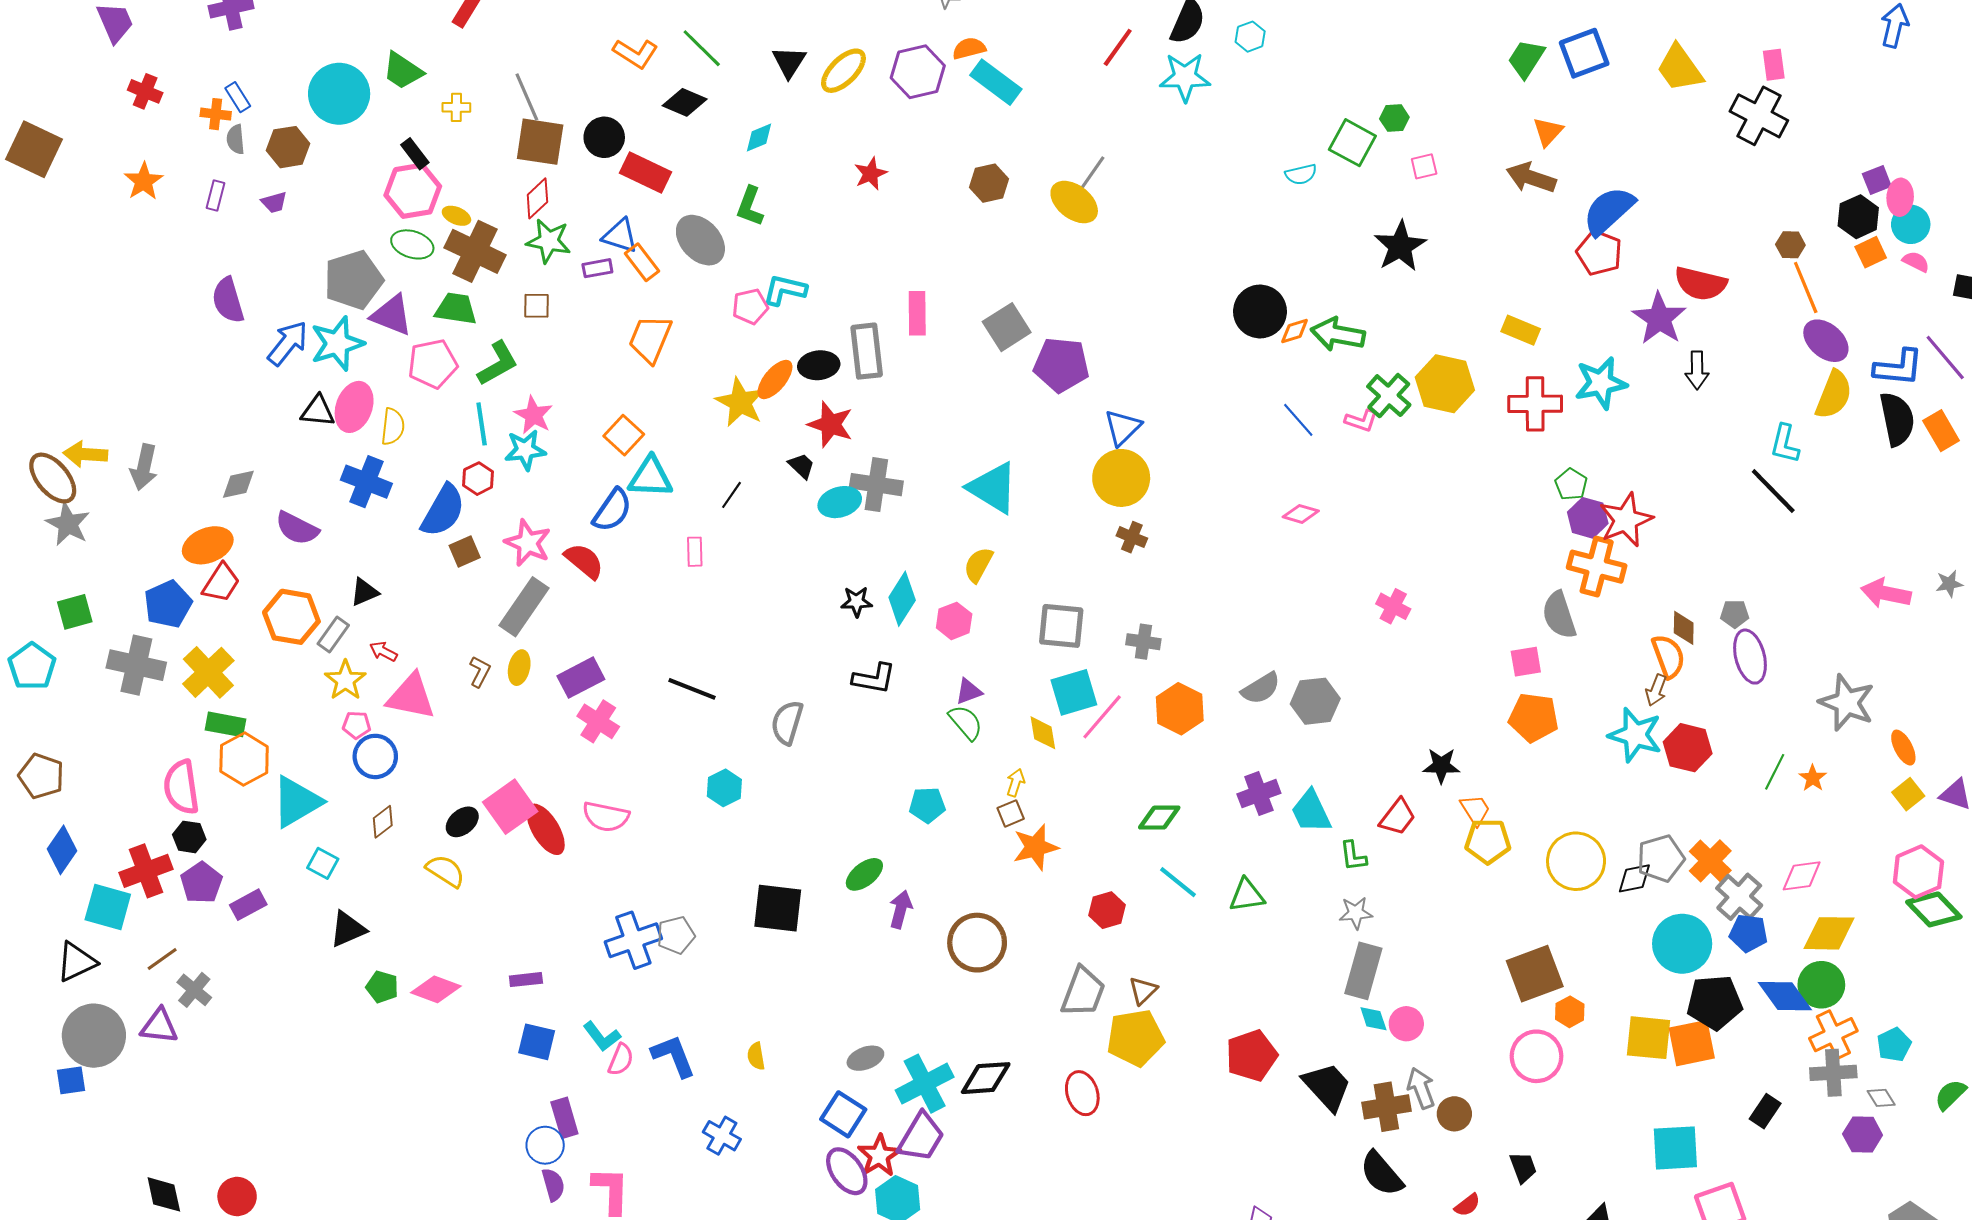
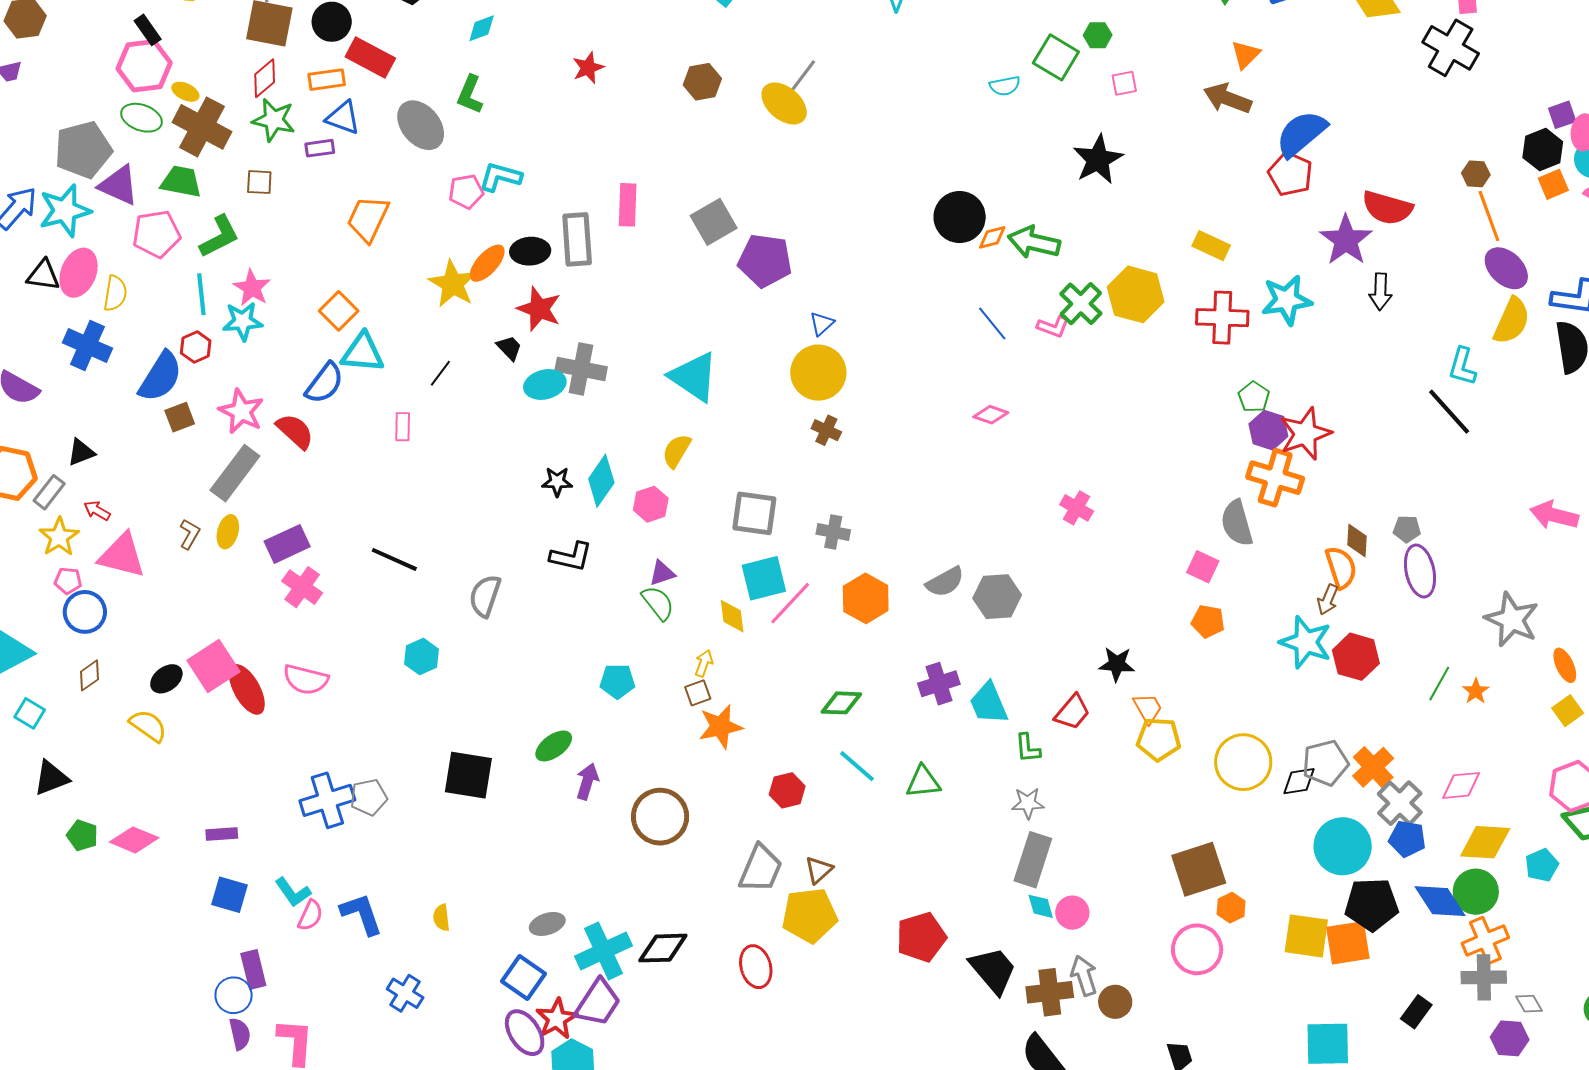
orange rectangle: (642, 262) -> (327, 80), moved, turned -63
blue triangle: (1123, 427) -> (822, 324), size x0.7
pink square: (1526, 662) -> (1203, 567), turned 32
orange pentagon: (1534, 718) -> (1208, 621), size x0.7
cyan pentagon: (1894, 1045) -> (1542, 865), moved

